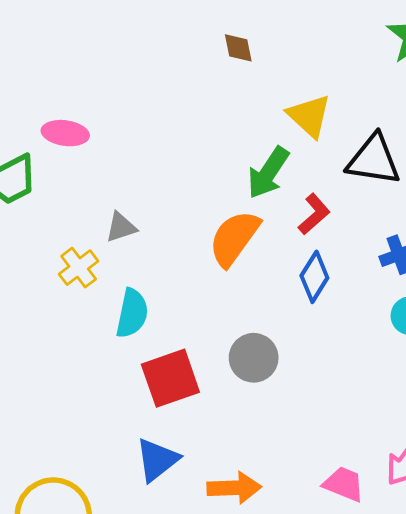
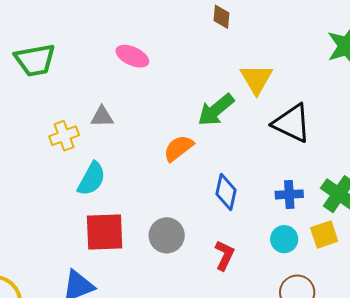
pink ellipse: (65, 133) -> (132, 56), moved
red L-shape: (314, 214) -> (225, 255), moved, turned -40
orange semicircle: (234, 238) -> (178, 148), size x0.7
blue diamond: (314, 277) -> (226, 192), turned -36

